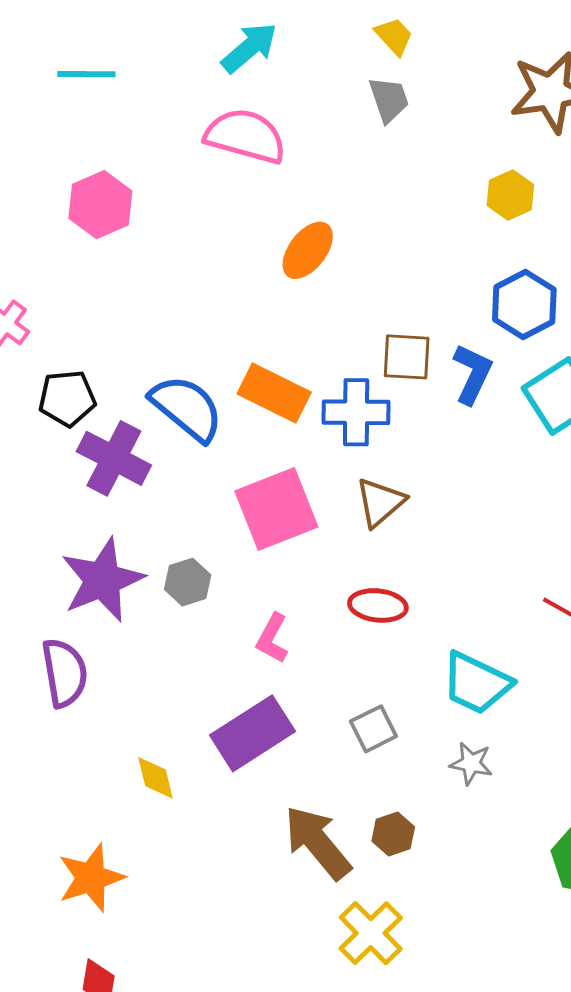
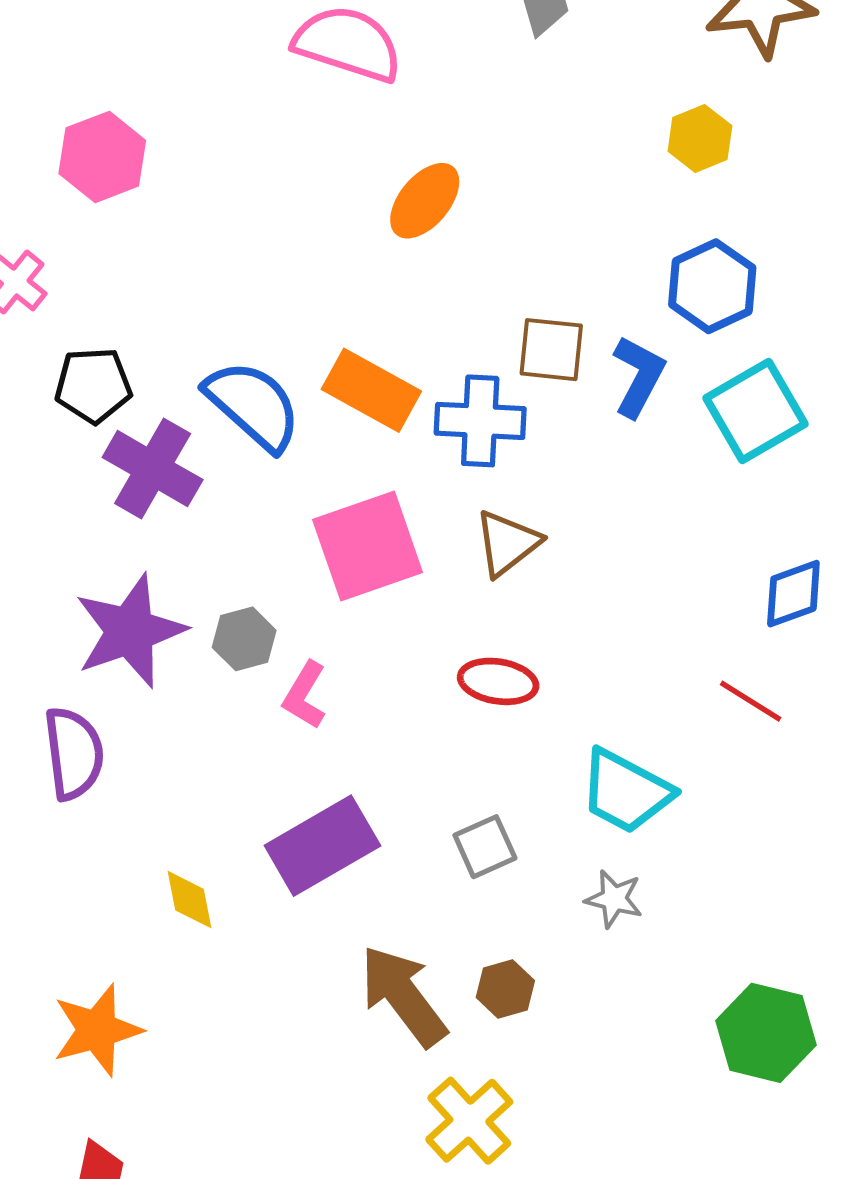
pink hexagon: (100, 205) -> (102, 157), moved
pink L-shape: (272, 638) -> (305, 695), moved

